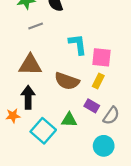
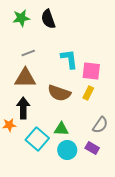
gray line: (36, 26) -> (28, 53), moved
purple rectangle: (92, 106) -> (92, 148), moved
cyan circle: (104, 146) -> (67, 150), moved

